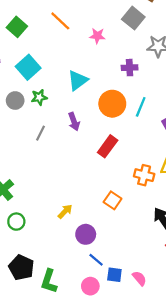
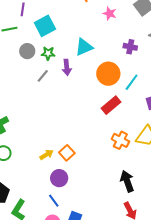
purple arrow: (74, 122) -> (67, 67), moved
gray line: (41, 133) -> (43, 76), moved
red rectangle: (108, 146) -> (111, 105), moved
orange square: (113, 200) -> (67, 153), moved
blue line: (96, 260) -> (54, 201), moved

